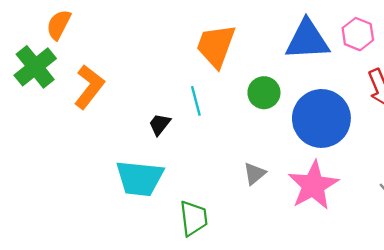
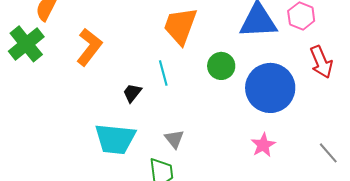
orange L-shape: (89, 87) -> (89, 47), moved
gray triangle: (255, 174) -> (174, 139), moved, turned -30
pink star: (313, 185) -> (263, 145), size x0.6

